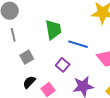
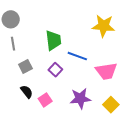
purple square: (63, 65) -> (55, 70), moved
black semicircle: (29, 82) -> (27, 92), turned 96

